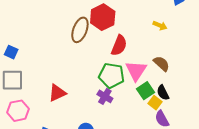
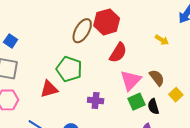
green pentagon: (112, 76) -> (69, 69), moved
purple cross: (105, 96) -> (96, 100), turned -35
yellow square: (155, 103) -> (176, 95), moved

